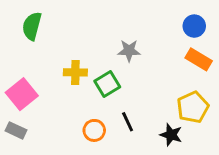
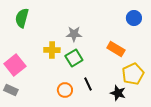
gray star: (129, 51) -> (74, 34), moved
orange rectangle: (199, 59) -> (116, 49), moved

